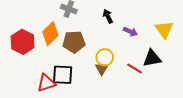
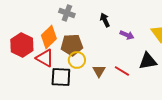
yellow circle: (105, 57) -> (77, 60), moved
red line: (135, 69) -> (122, 71), moved
red triangle: (46, 83) -> (45, 58), moved, turned 48

